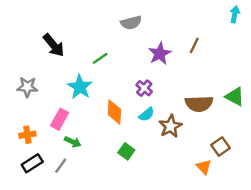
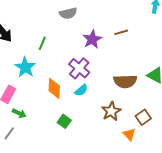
brown line: (194, 45) -> (121, 32), turned 48
green line: (100, 58) -> (42, 43), turned -32
purple cross: (144, 88) -> (79, 68), size x1.5
brown star: (170, 126) -> (111, 111), moved

